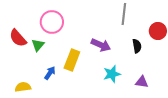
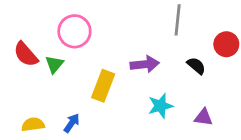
purple arrow: (101, 45) -> (145, 64), turned -30
black semicircle: (137, 46) -> (196, 66), turned -40
blue arrow: (50, 73) -> (72, 123), moved

